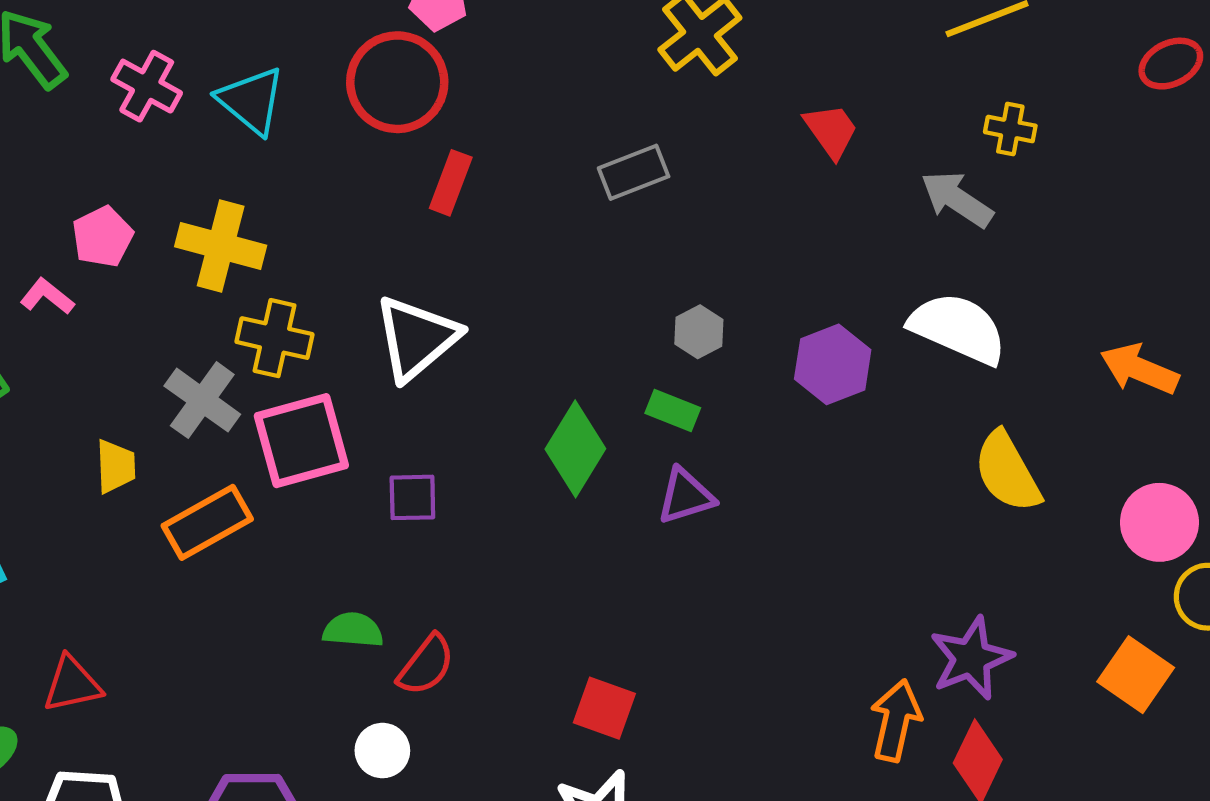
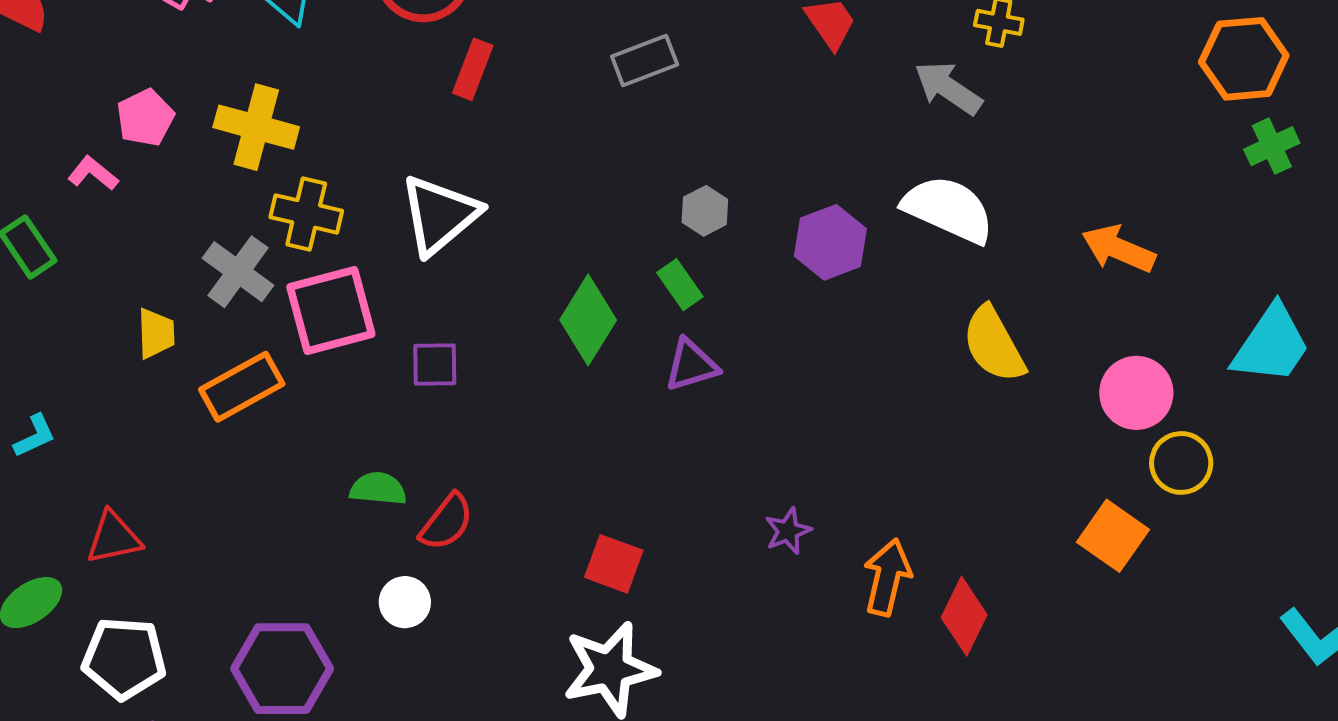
green rectangle: (673, 411) -> (680, 285), turned 33
purple star: (971, 658) -> (788, 531), moved, size x0.6

